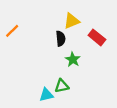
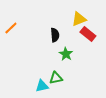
yellow triangle: (72, 21) -> (79, 19), moved

